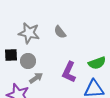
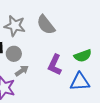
gray semicircle: (60, 32) -> (46, 25), size x1.5

